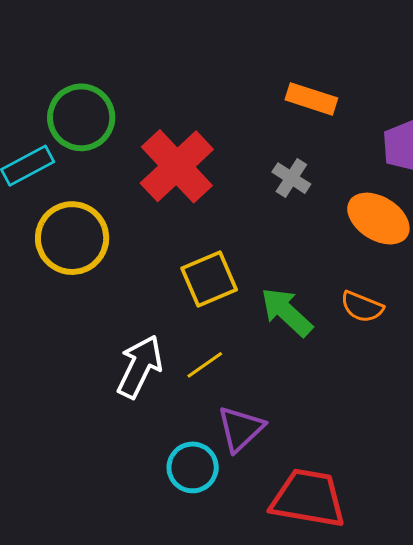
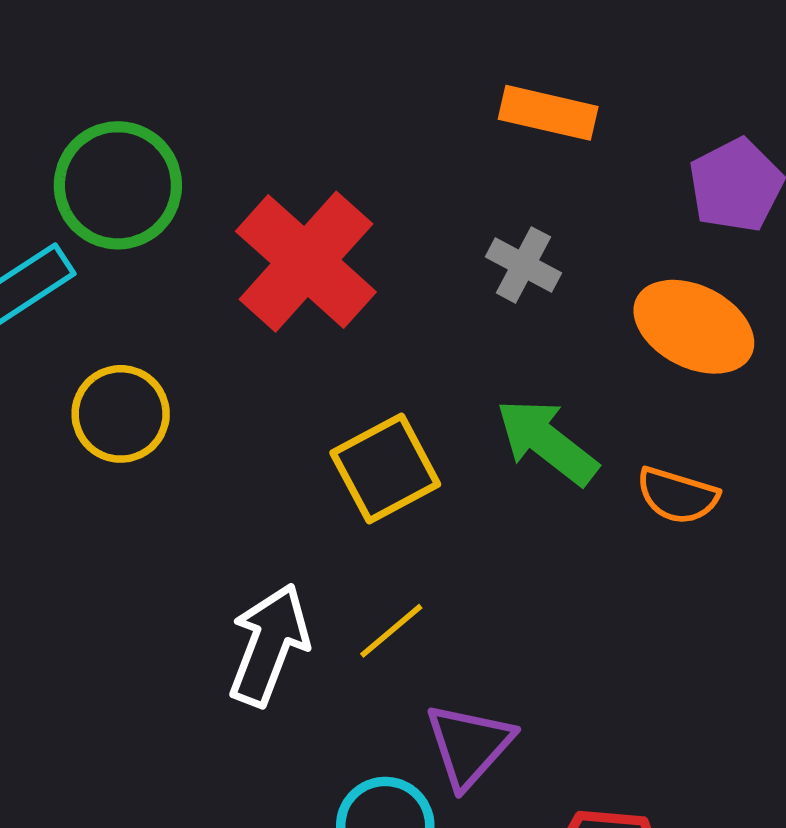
yellow circle: (72, 238) -> (121, 414), size x0.7
green arrow: (287, 312) -> (547, 442), moved

